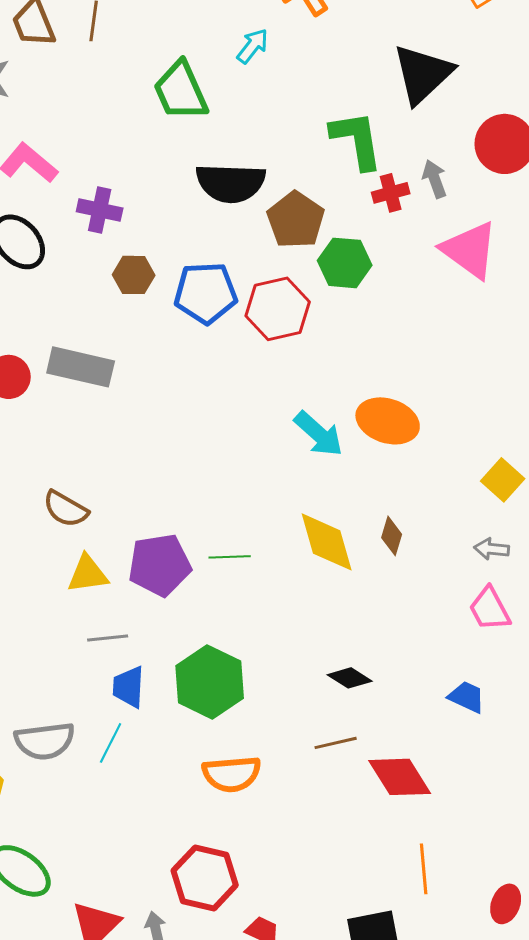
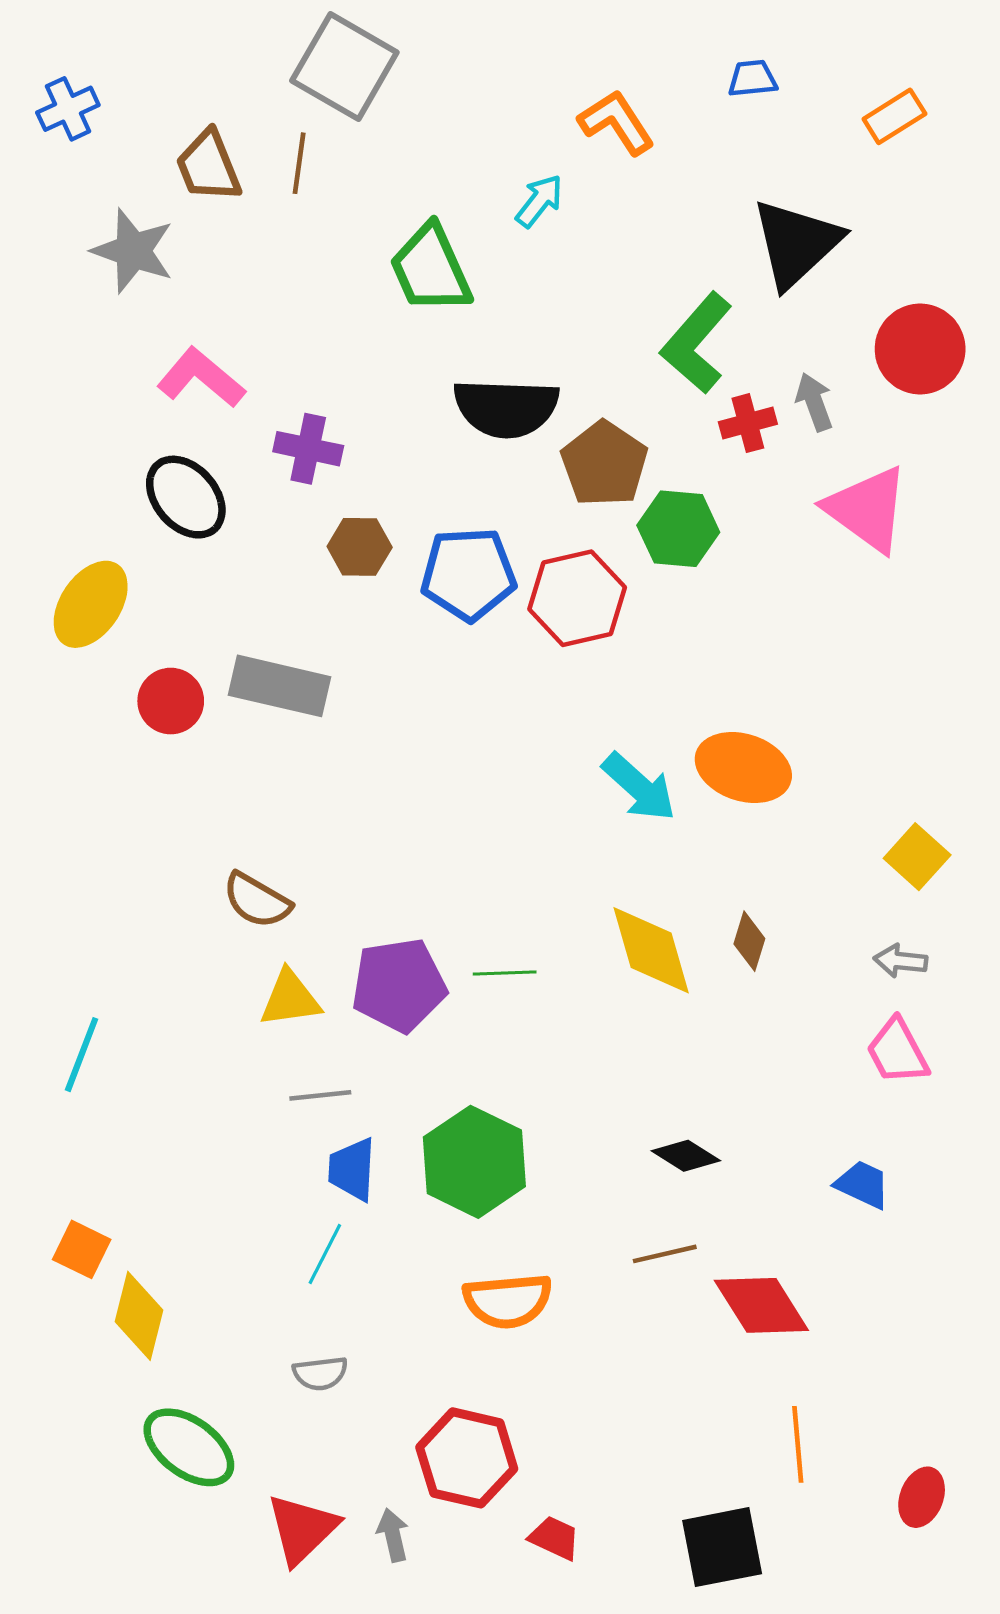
green L-shape: (357, 140) -> (696, 343), turned -130
gray semicircle: (45, 741) -> (320, 1373), moved, size x0.6

